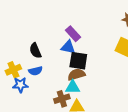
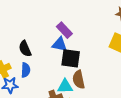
blue semicircle: (35, 71) -> (26, 70), turned -72
brown semicircle: (76, 75) -> (79, 80), moved, turned -84

